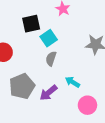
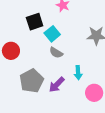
gray semicircle: (51, 59) -> (56, 53), turned -72
cyan arrow: (72, 82) -> (78, 73), turned -120

